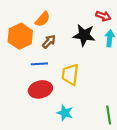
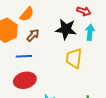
yellow trapezoid: (70, 75) -> (74, 58), moved

